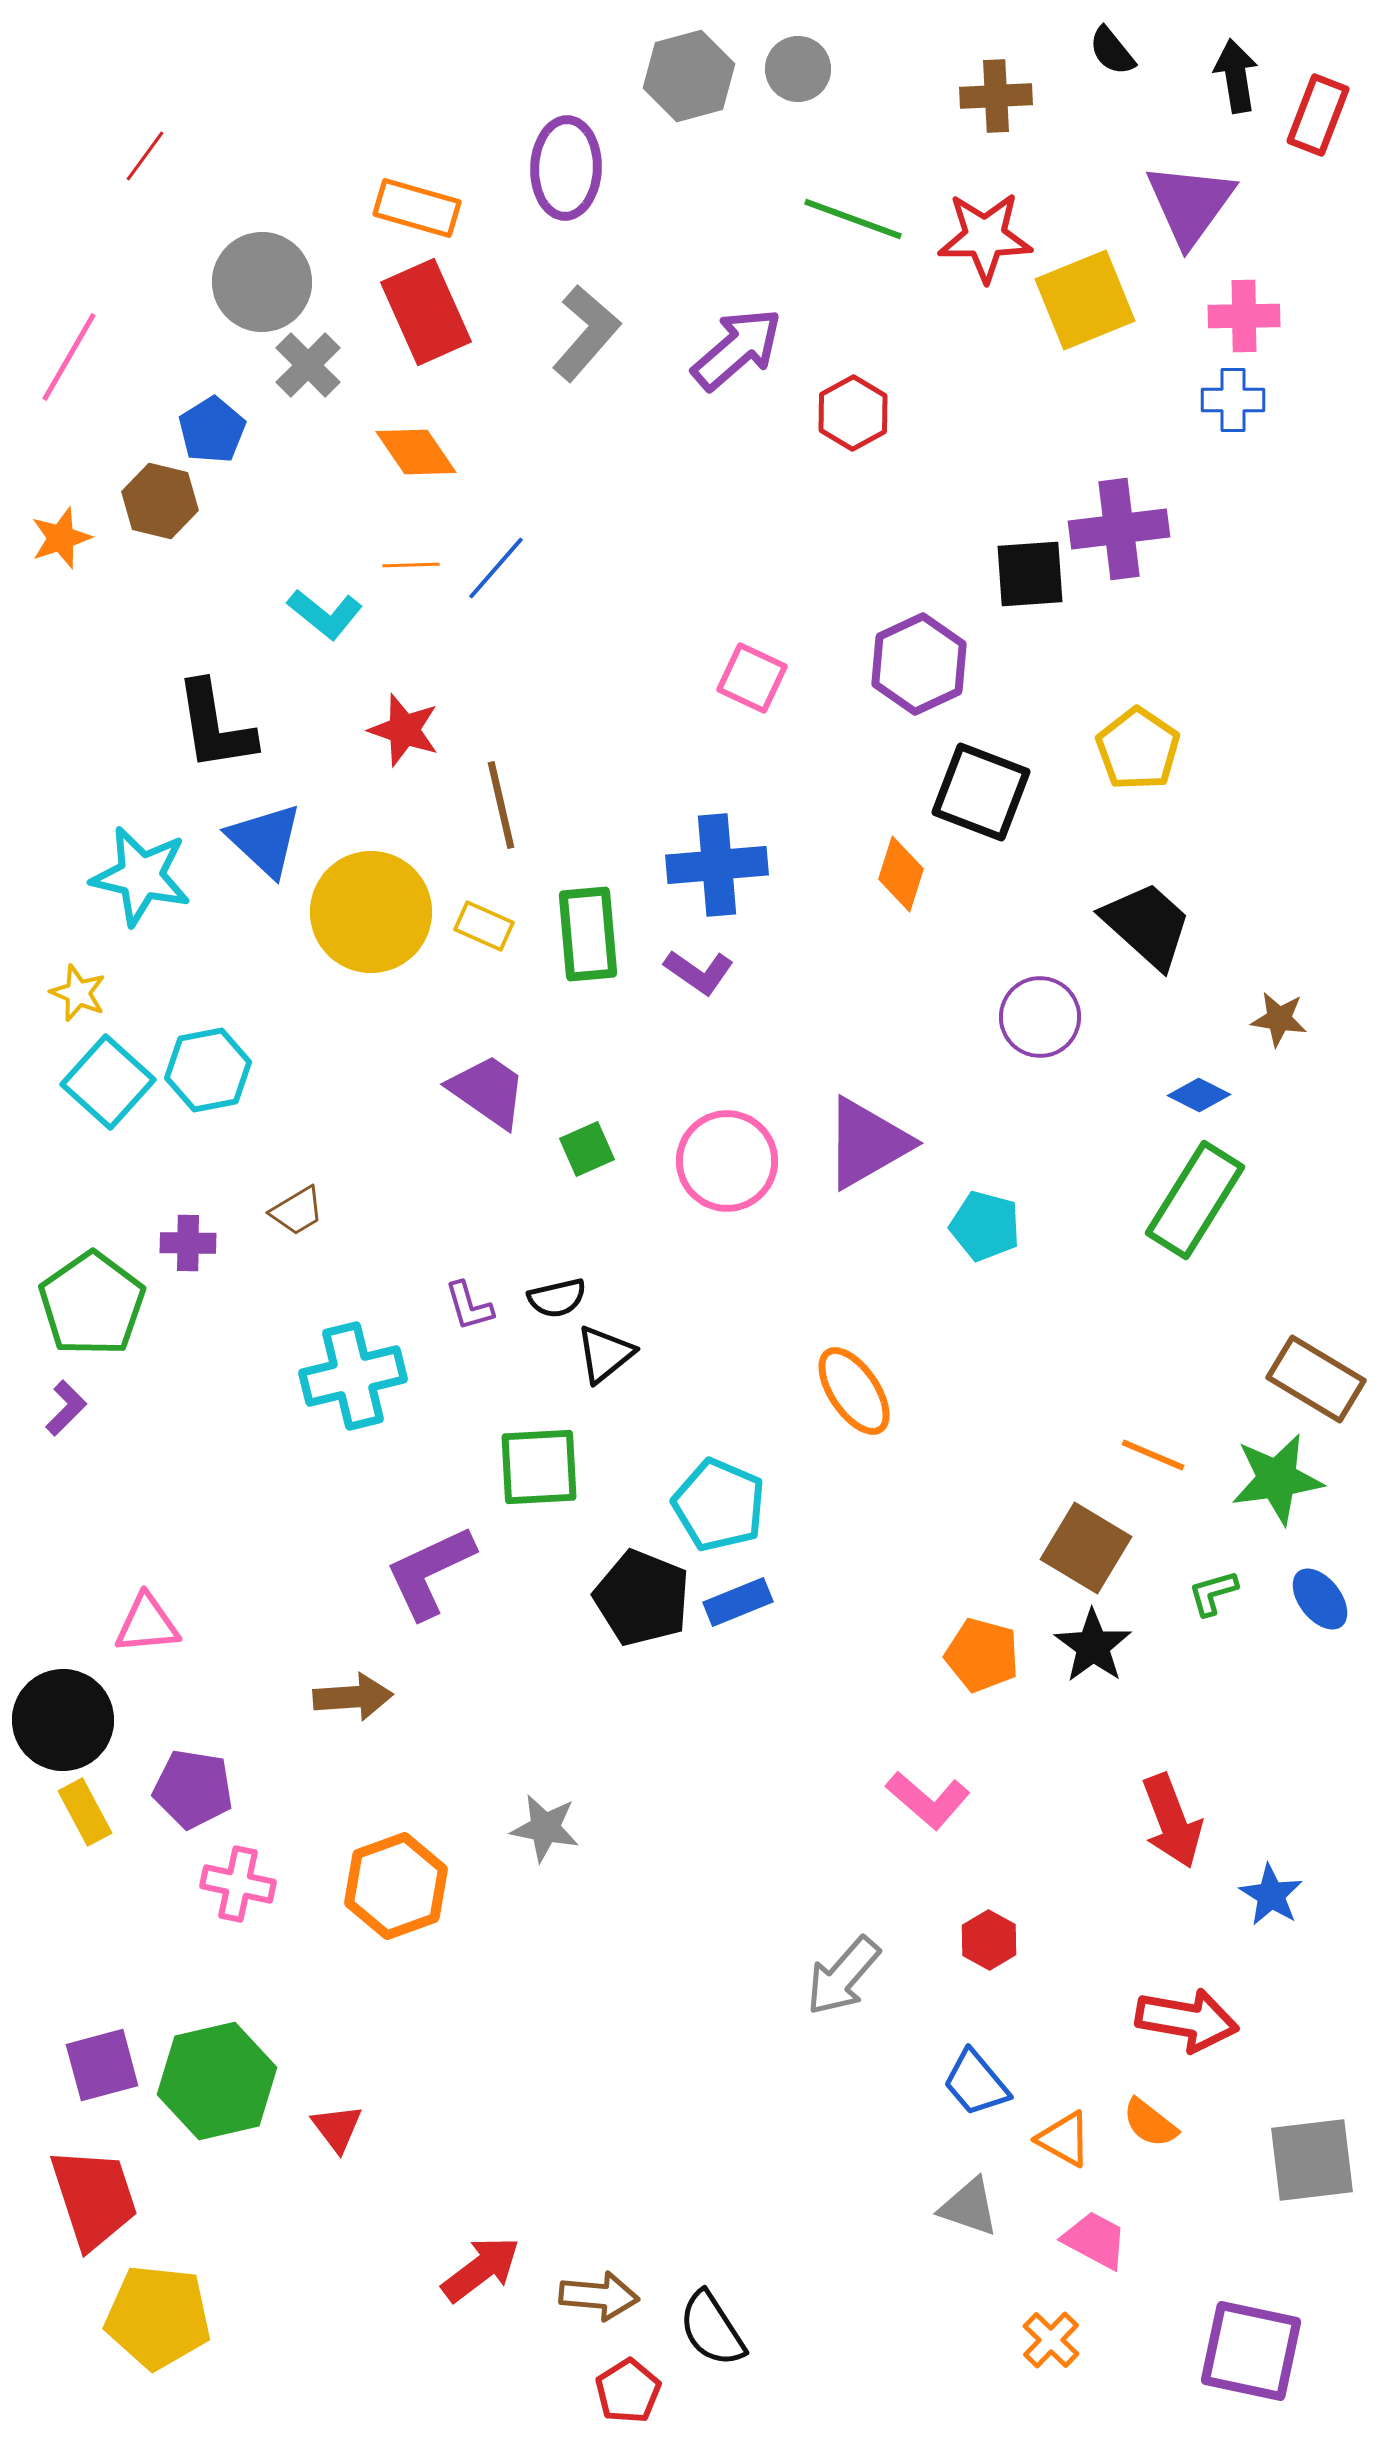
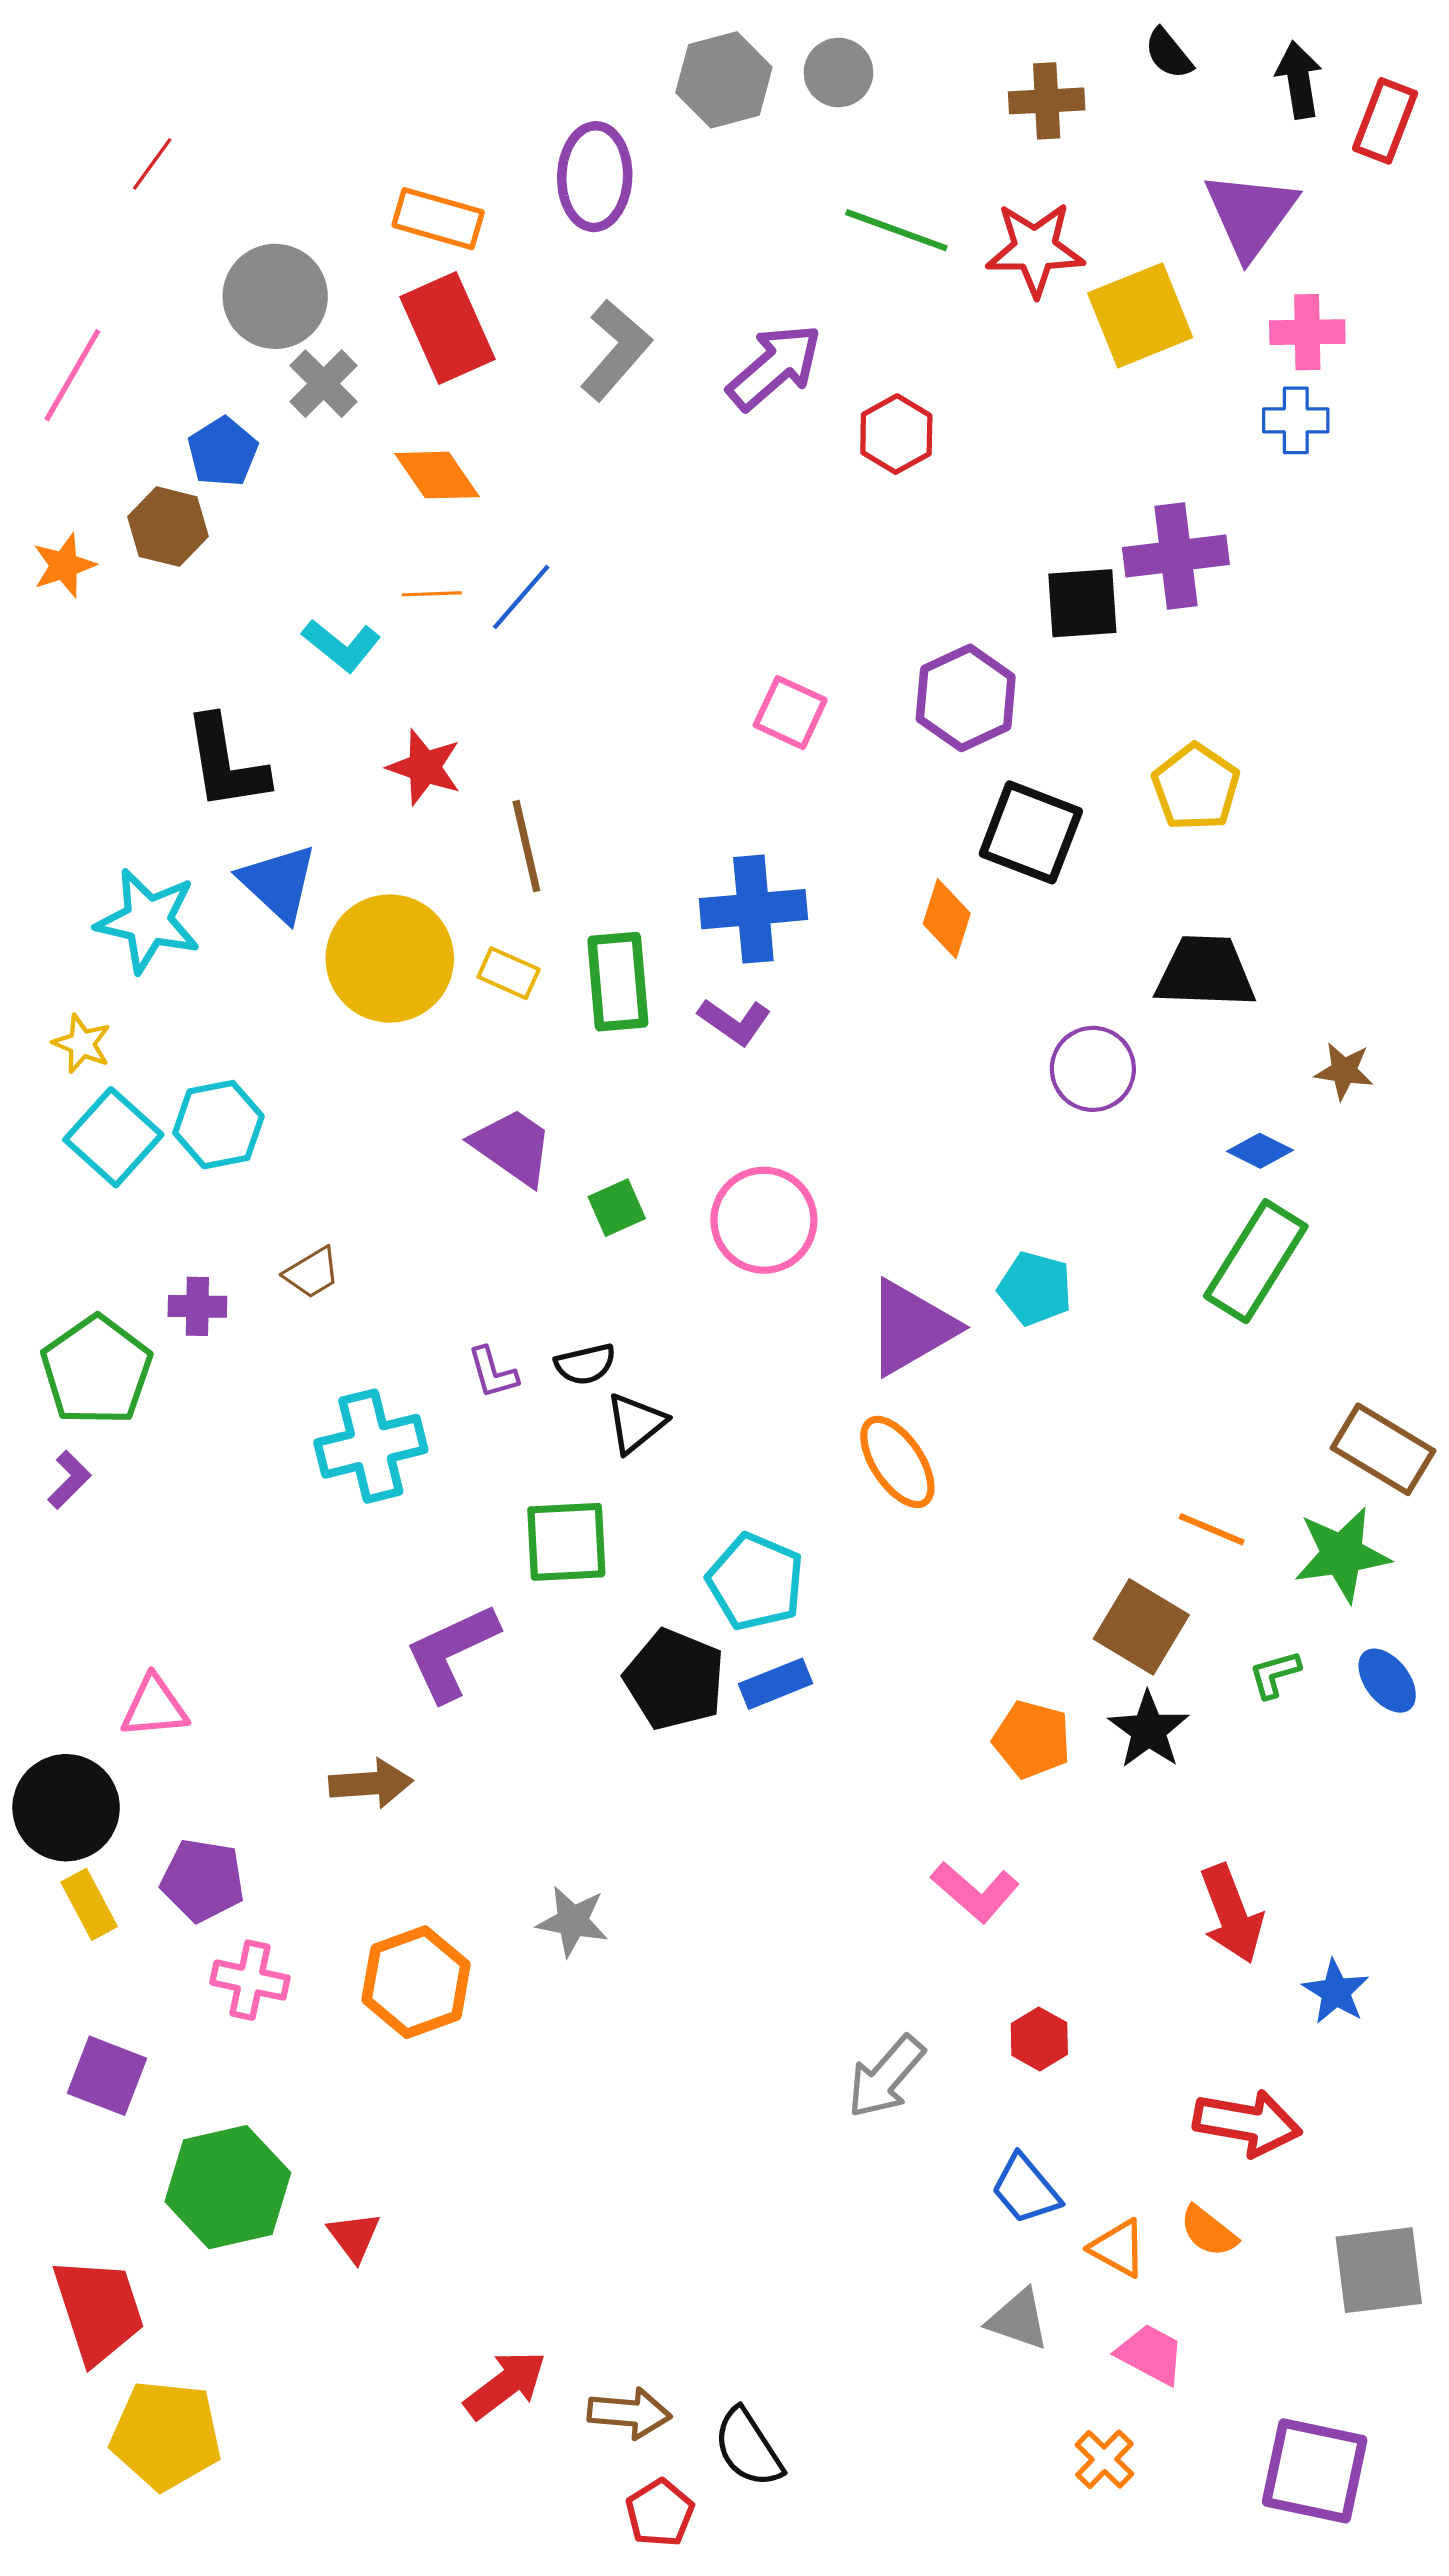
black trapezoid: (1147, 925) -> (1205, 972), turned -40
purple triangle: (867, 1143) -> (911, 1327), moved
purple square: (102, 2065) -> (107, 2076), moved, turned 36

